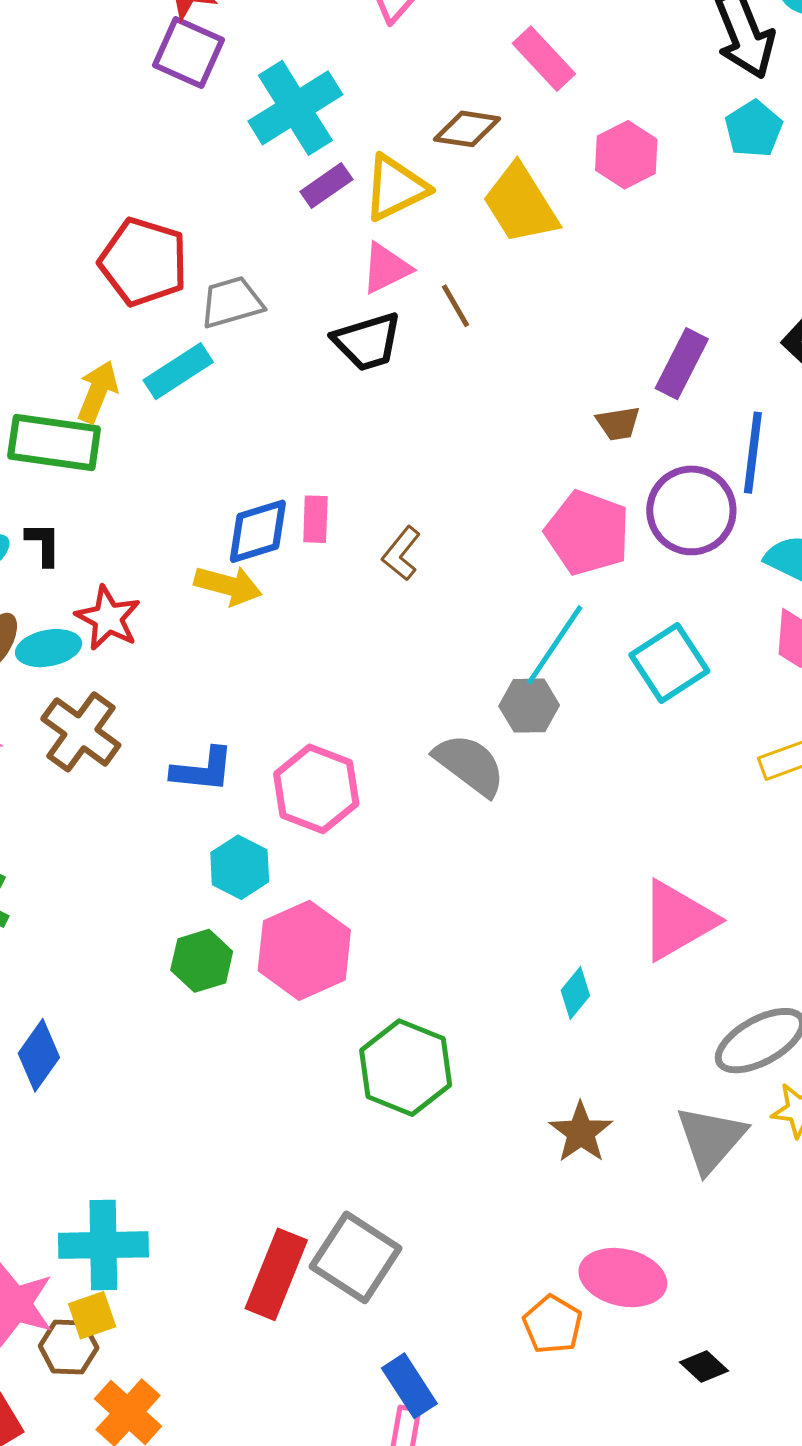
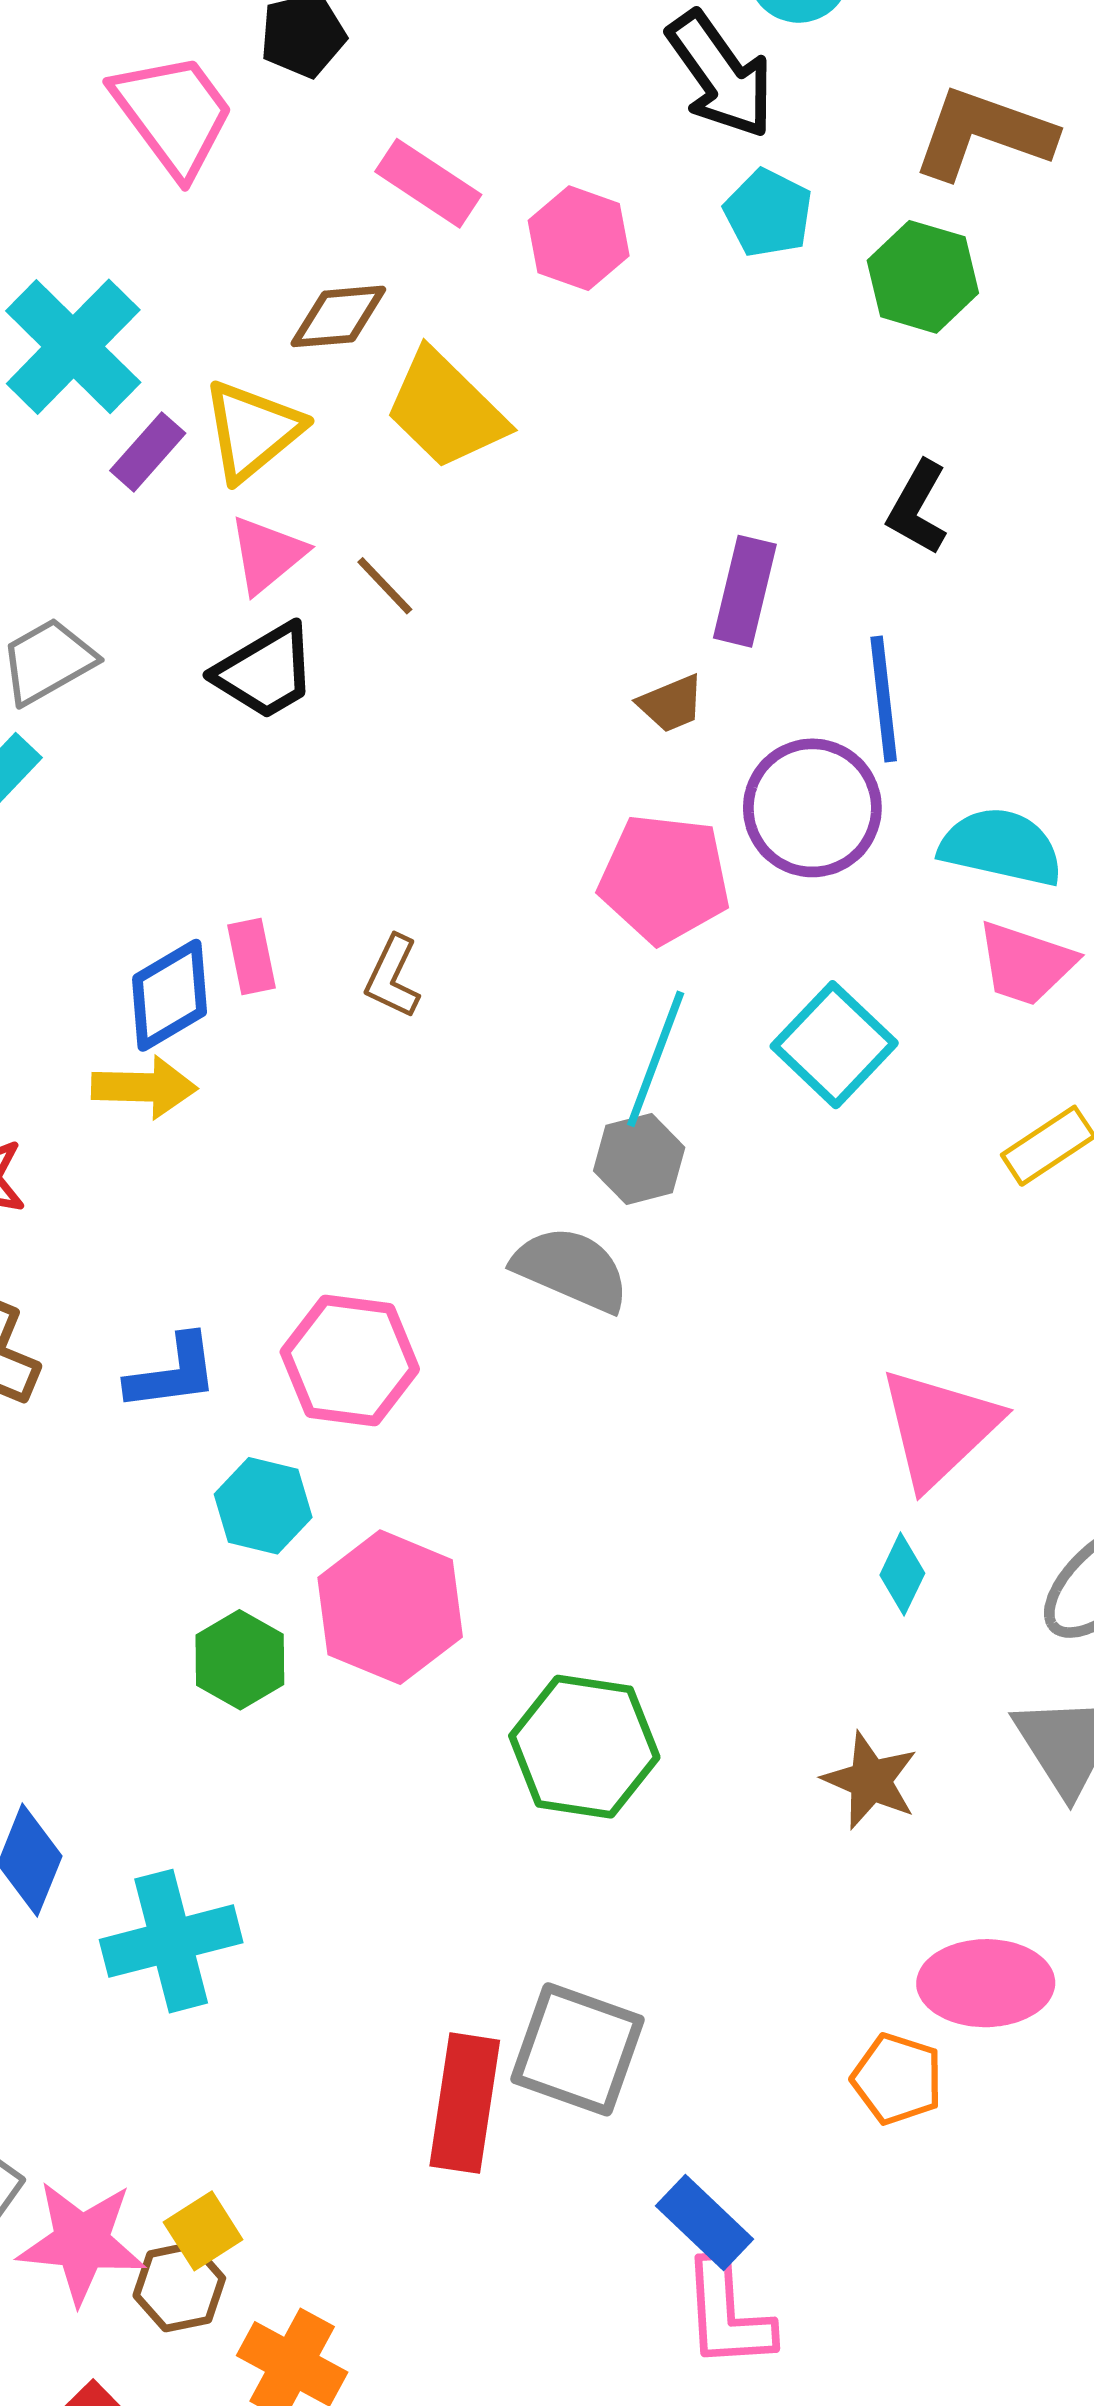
pink hexagon: (626, 155) -> (579, 238), moved
cyan diamond: (575, 993) -> (902, 1574), moved
cyan cross: (103, 1245) -> (171, 1941), moved

